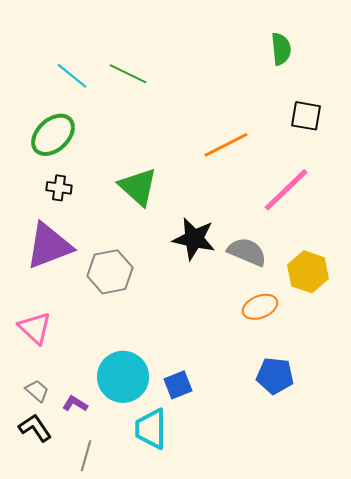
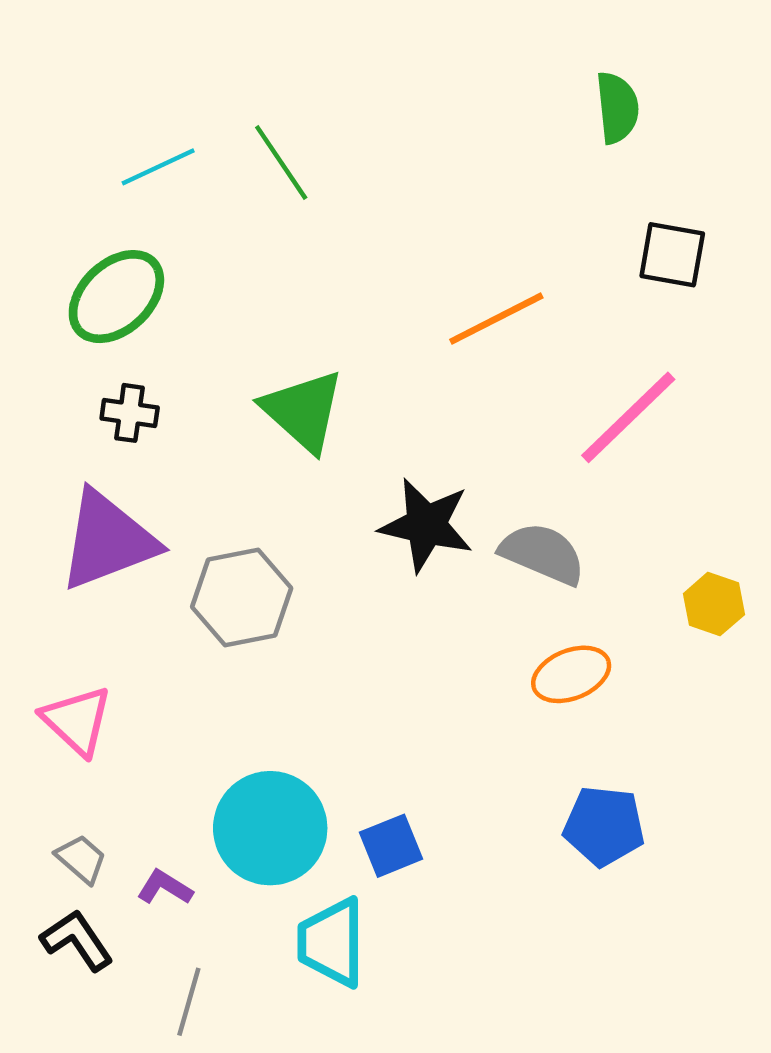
green line: (128, 74) -> (281, 163), turned 30
cyan line: (72, 76) -> (158, 167), turned -64
yellow hexagon: (308, 272) -> (714, 604), moved, size x0.7

